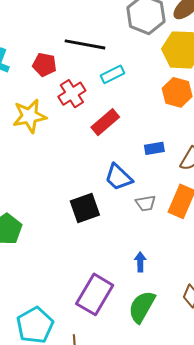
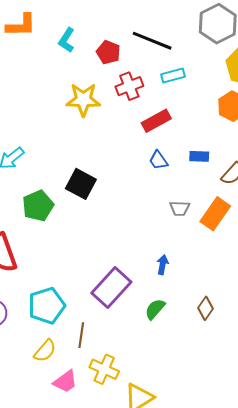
blue trapezoid: (119, 177) -> (158, 160), moved, size x0.7
black square: (85, 208) -> (81, 184), moved, turned 36
green semicircle: (142, 307) -> (155, 309), size x0.7

